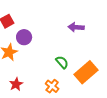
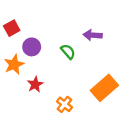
green semicircle: (62, 62) -> (68, 52), moved
red star: (16, 84) -> (35, 84), moved

